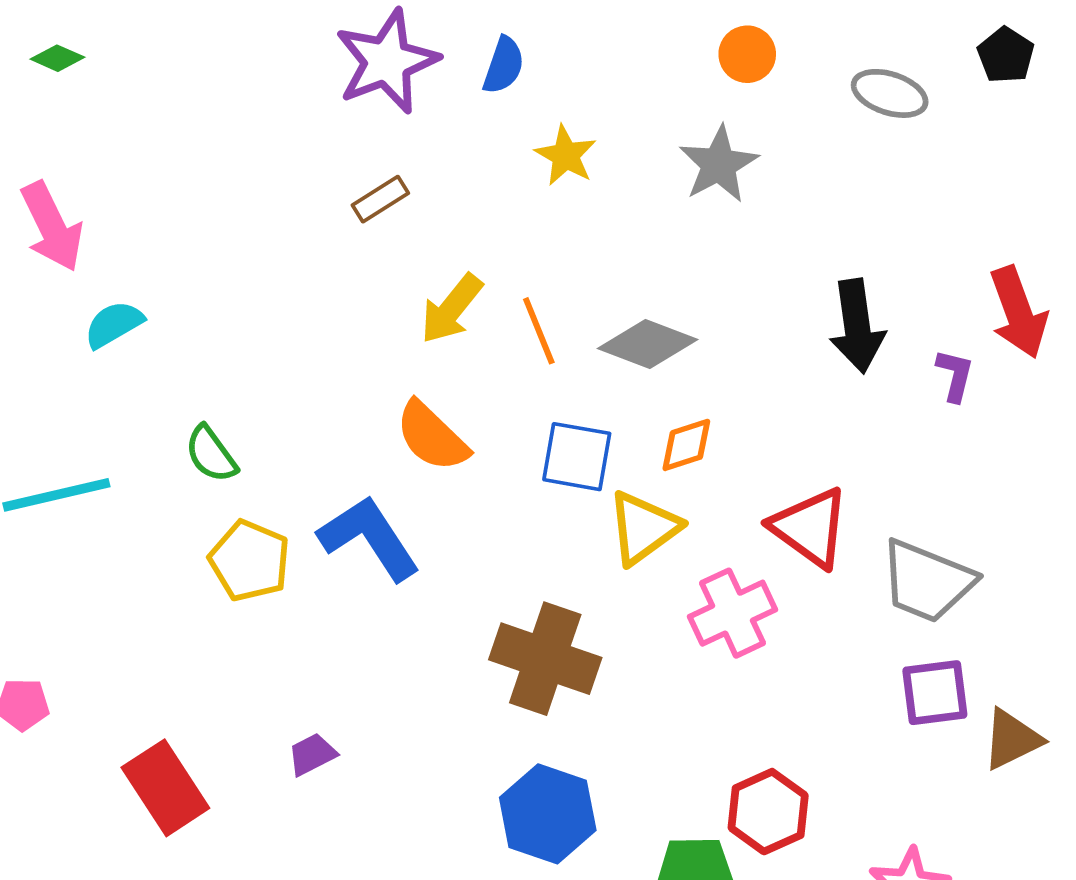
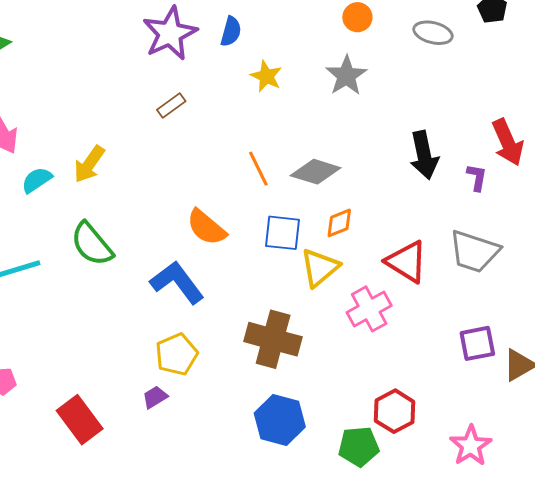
yellow arrow: (451, 309) -> (89, 164), moved
green semicircle: (211, 454) -> (92, 244), size x1.5
yellow pentagon: (250, 561) -> (177, 354), moved, turned 30
gray trapezoid: (927, 581) -> (474, 251), moved

